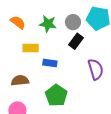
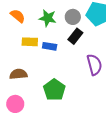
blue rectangle: (50, 63) -> (50, 46), moved

